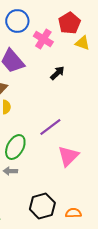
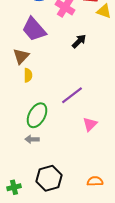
pink triangle: (68, 156) -> (90, 124), size x0.7
black hexagon: (42, 206) -> (49, 178), moved

